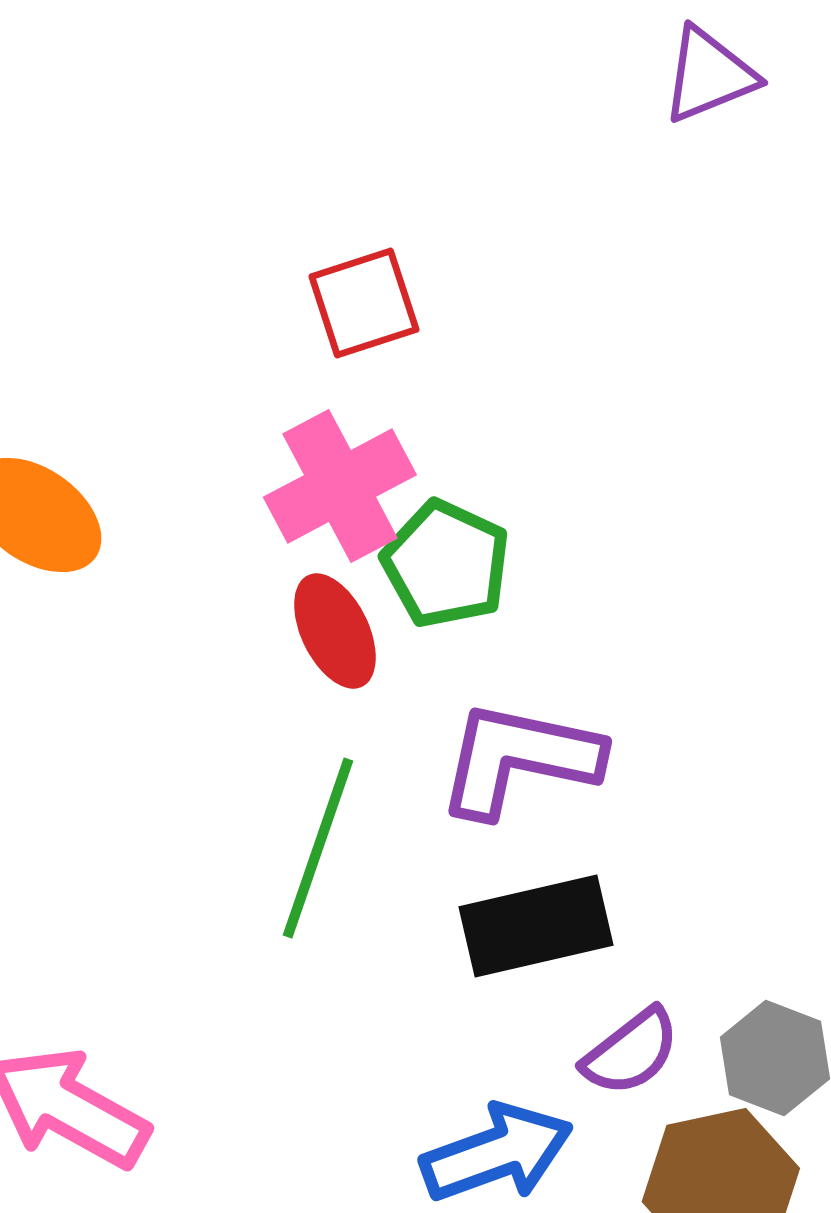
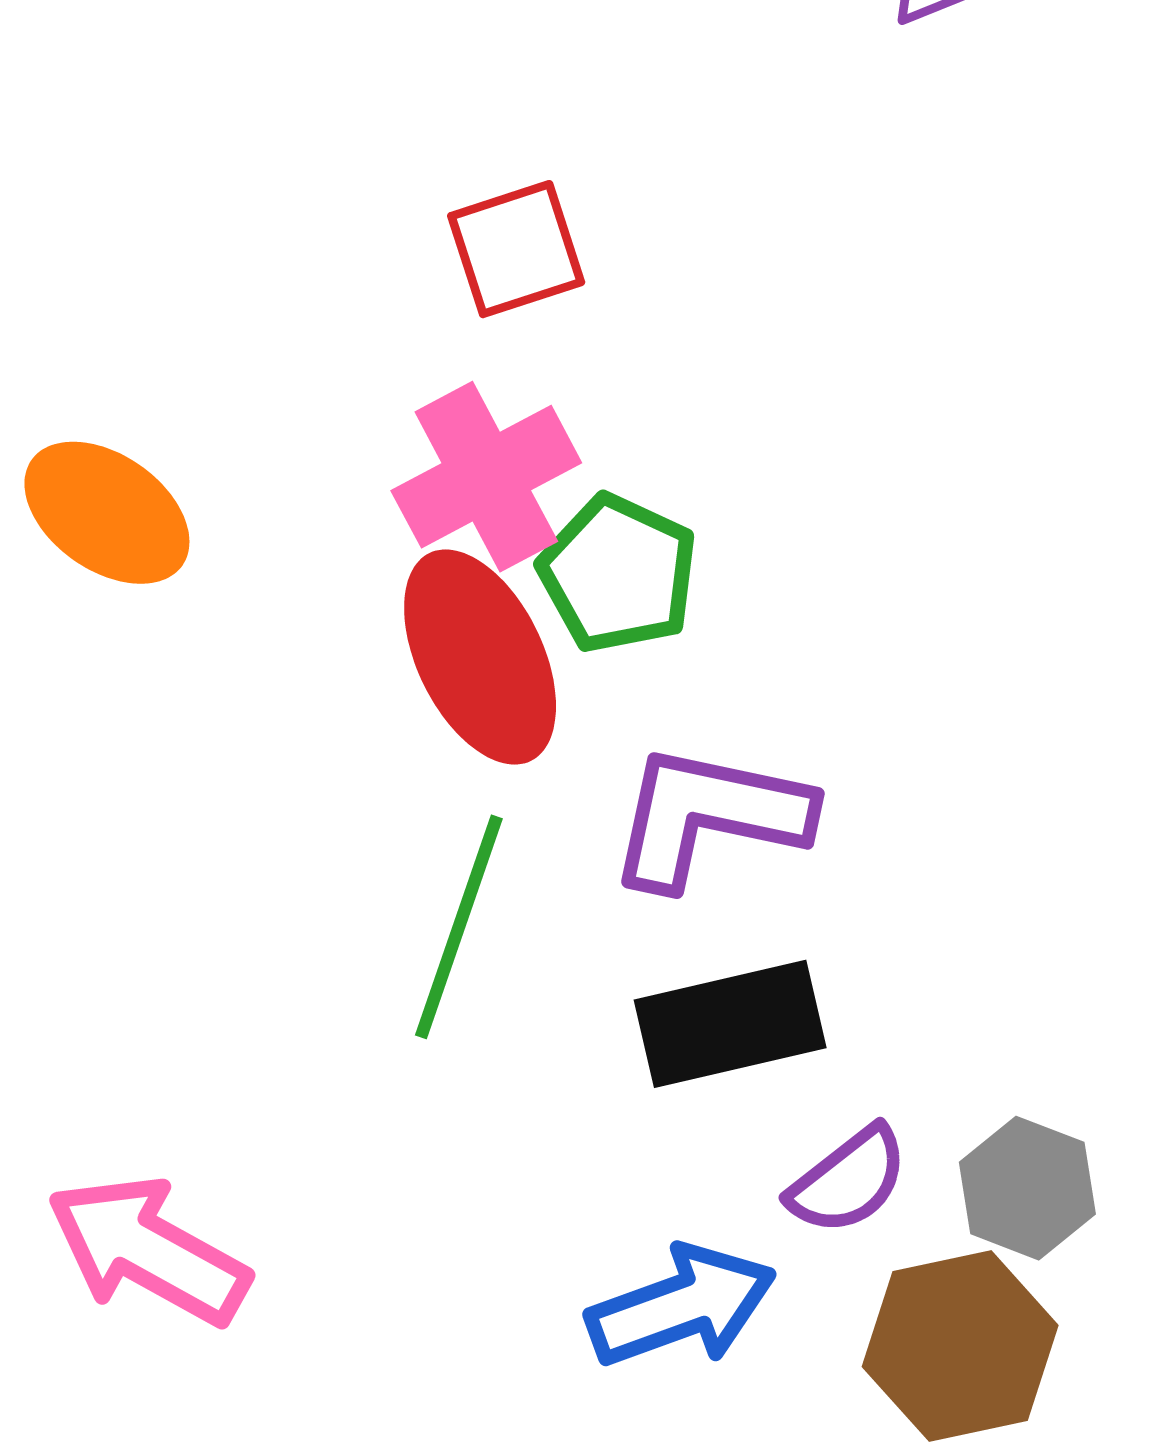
red ellipse: (335, 631) -> (480, 657), size x1.5

